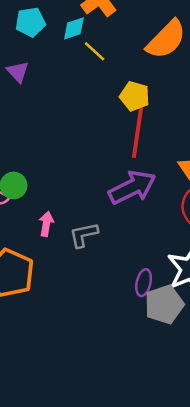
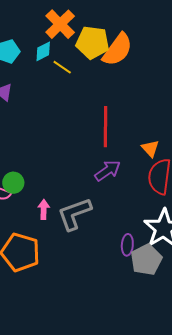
yellow pentagon: (135, 96) -> (93, 42), moved, size x1.4
purple arrow: (132, 187) -> (108, 171), size x0.7
gray L-shape: (84, 235) -> (74, 214), size x1.5

